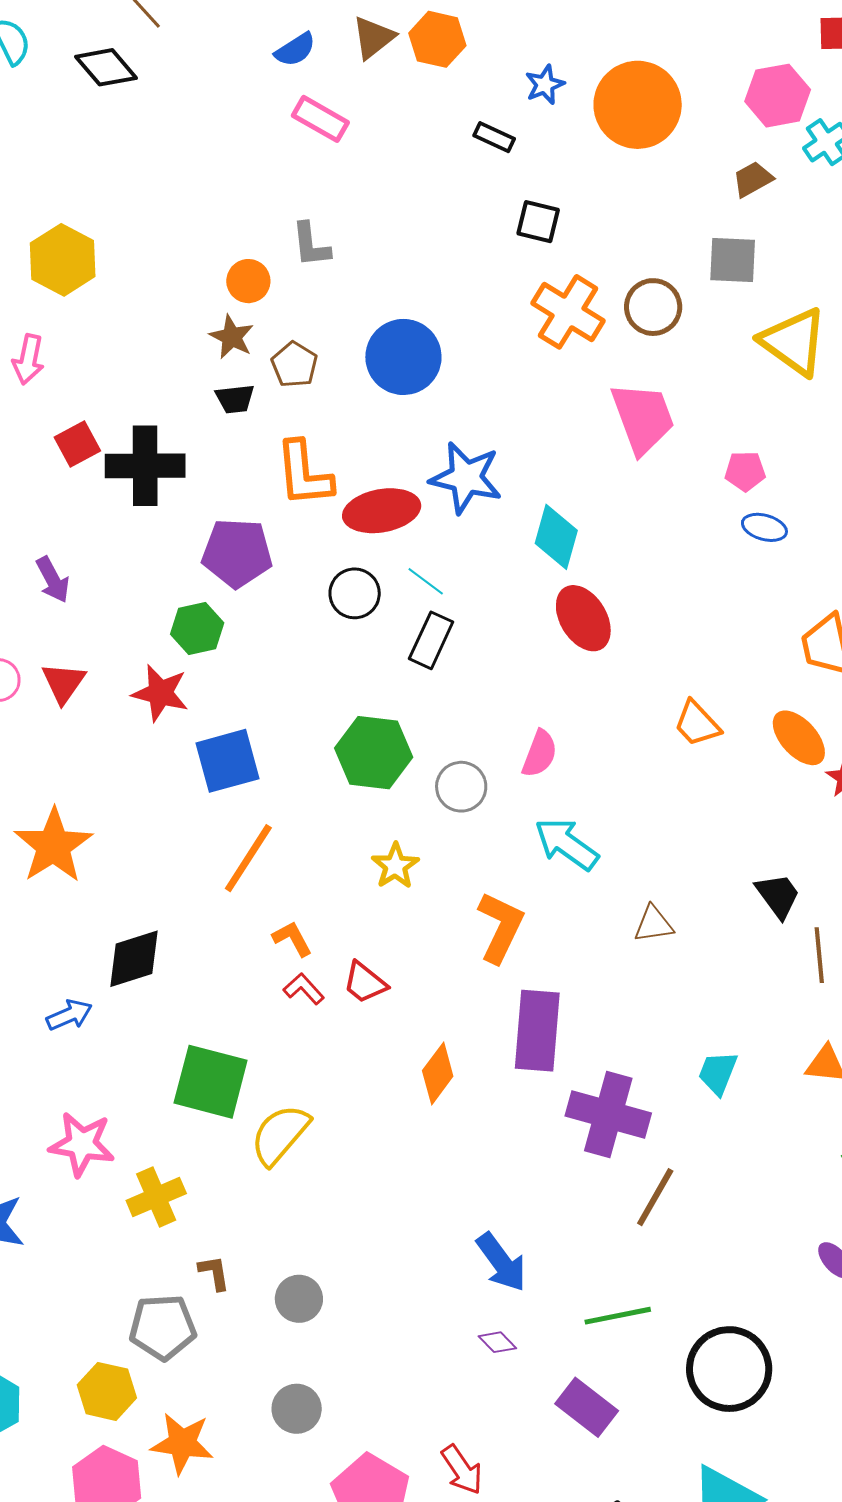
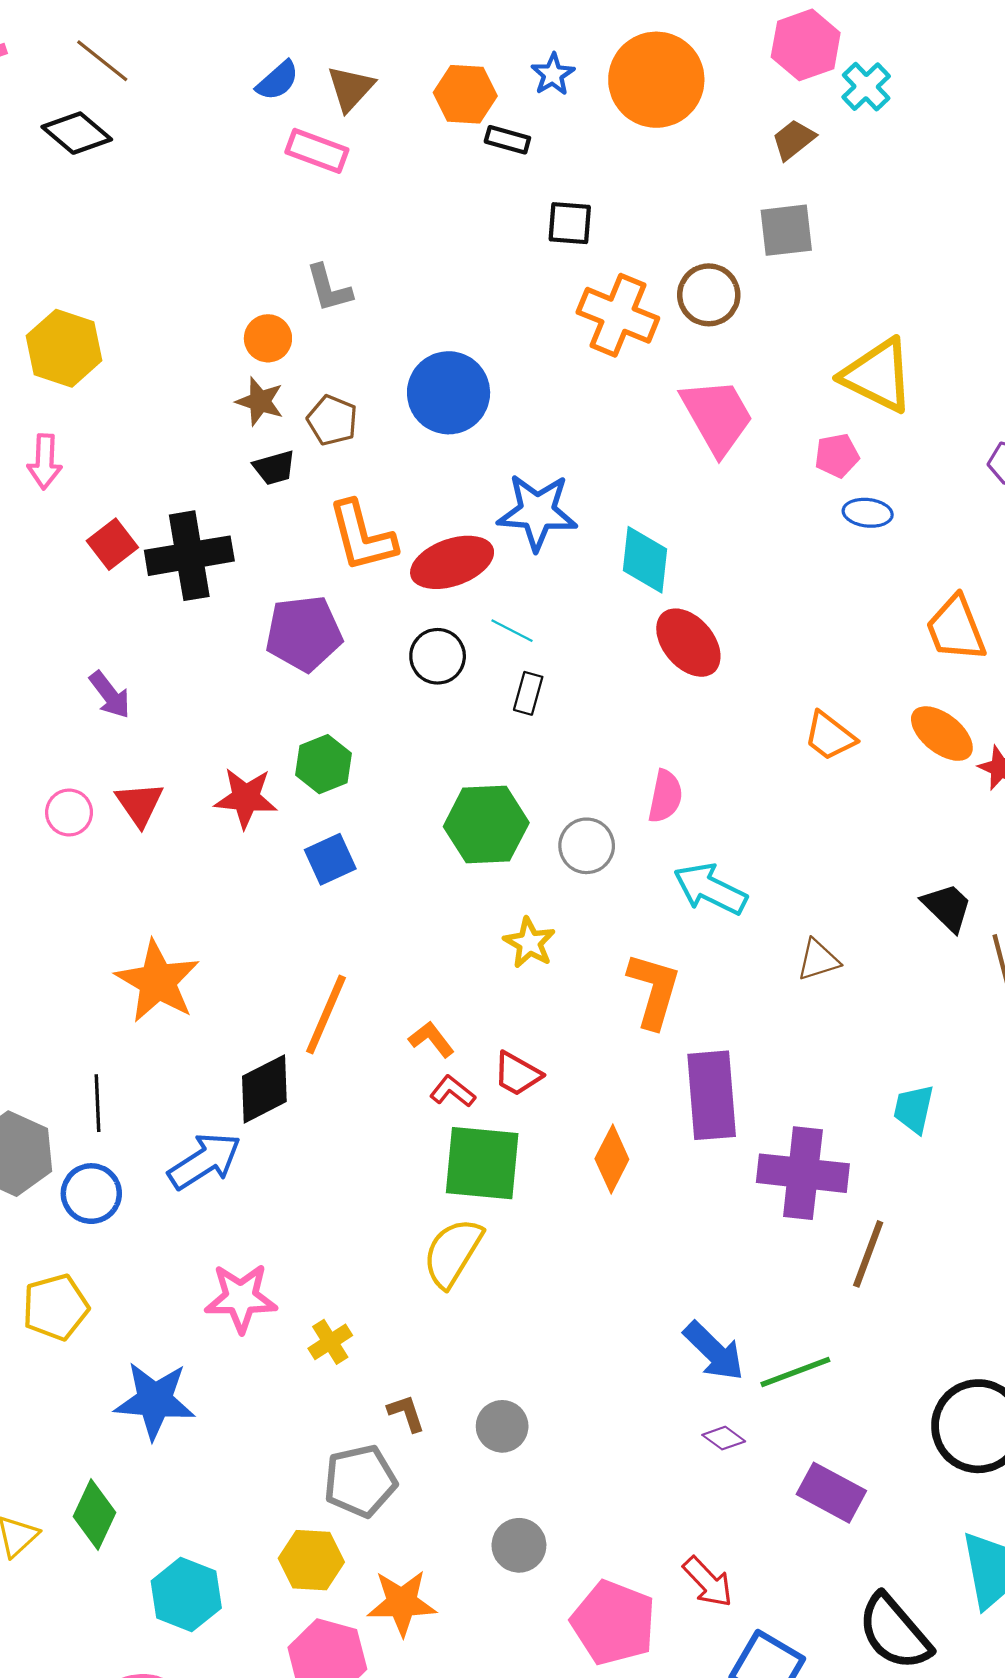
brown triangle: (373, 38) -> (351, 88), moved
orange hexagon: (437, 39) -> (465, 94), moved
yellow triangle: (794, 342) -> (878, 375), moved
green hexagon: (197, 628) -> (324, 764), moved
black rectangle: (431, 640) -> (528, 693), size x0.7
blue square: (228, 761) -> (330, 859), size x0.7
orange line: (248, 858) -> (326, 1014), moved
blue arrow: (69, 1015) -> (205, 1161), size x1.5
green square: (211, 1082) -> (482, 1163), moved
yellow cross: (156, 1197) -> (330, 1342), size x0.7
green line: (618, 1316) -> (795, 1372), moved

